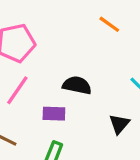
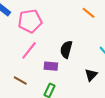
black semicircle: (77, 85) -> (66, 49), turned -90

